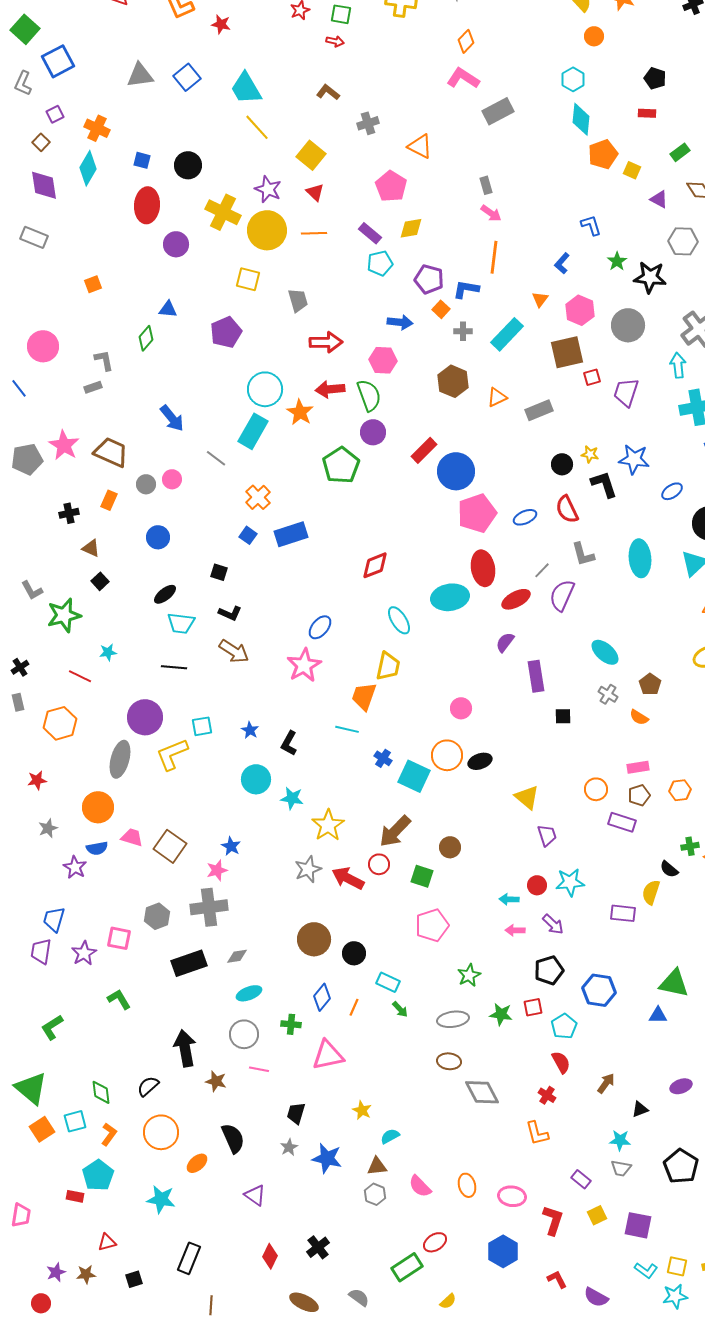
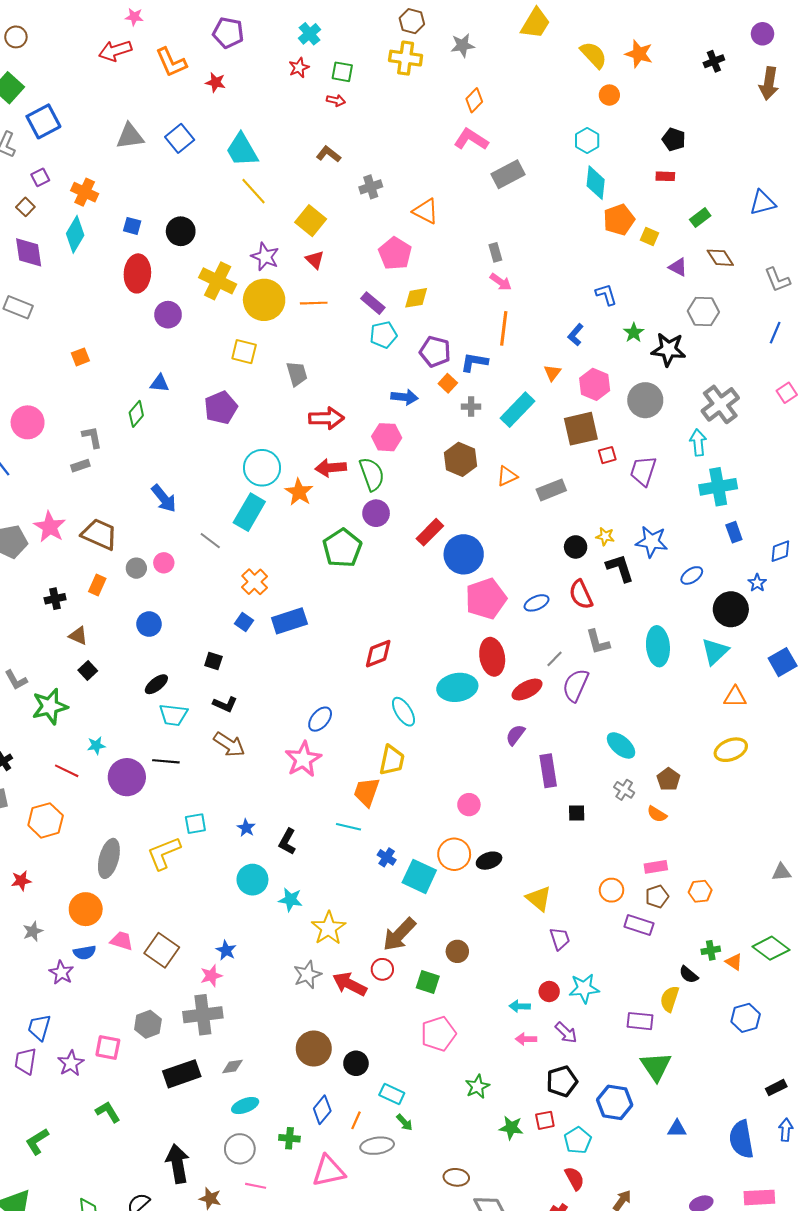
purple circle: (145, 717) -> (127, 777), moved
green triangle: (674, 983) -> (656, 1066), moved, turned 44
gray ellipse: (453, 1019) -> (377, 1146), moved

